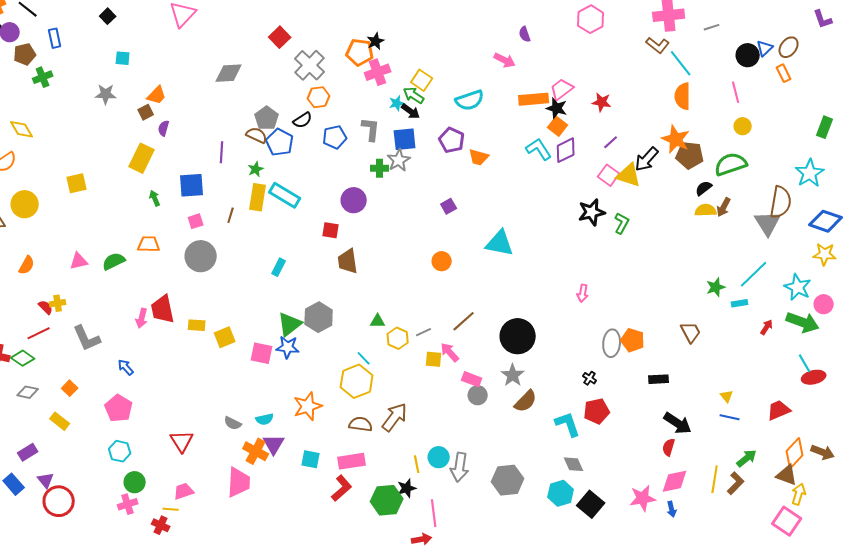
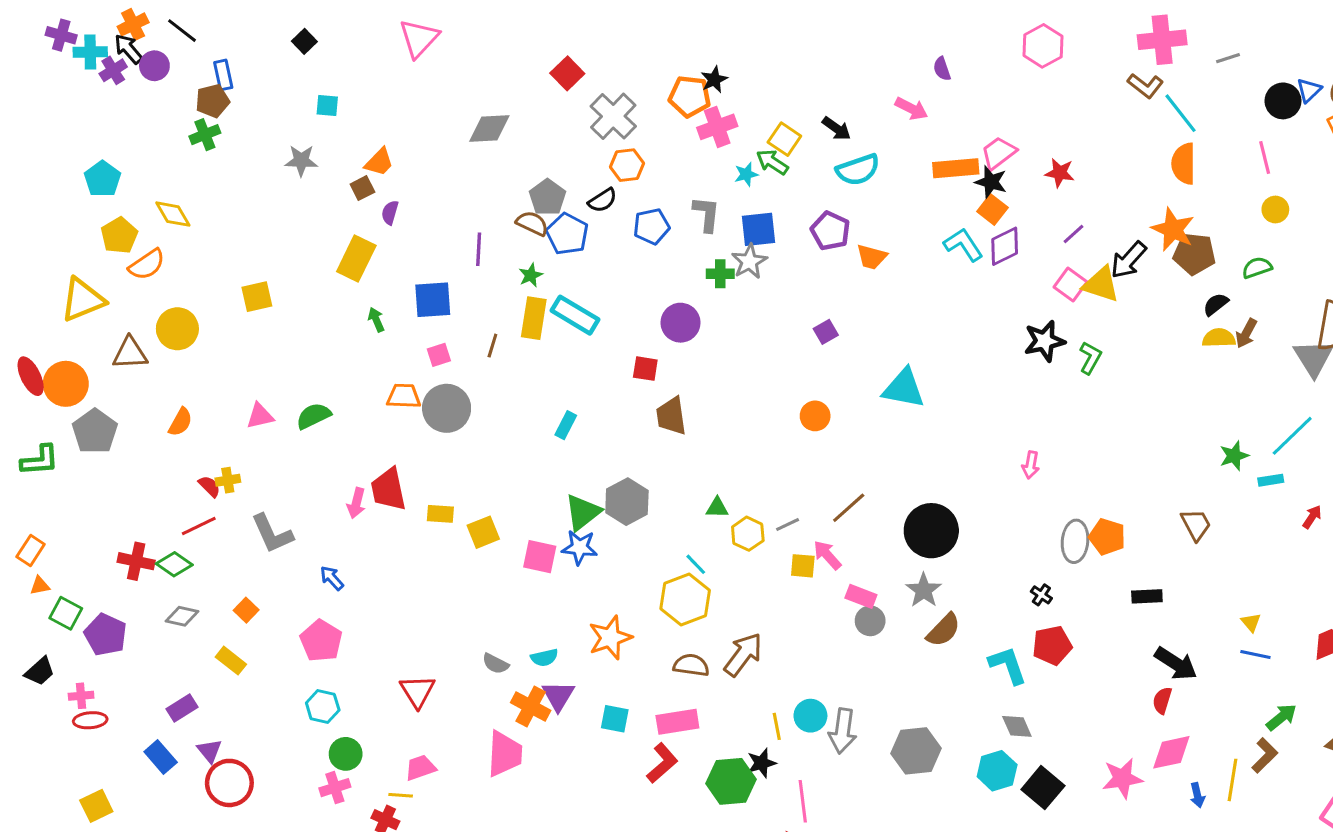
brown pentagon: (25, 54) -> (213, 101), moved
black arrow: (411, 111) -> (836, 128), moved
green semicircle: (731, 164) -> (1257, 268), size x0.6
orange trapezoid: (149, 244) -> (404, 396), moved
yellow line: (715, 479) -> (1233, 780), moved
blue arrow: (672, 509) -> (1197, 795), moved

